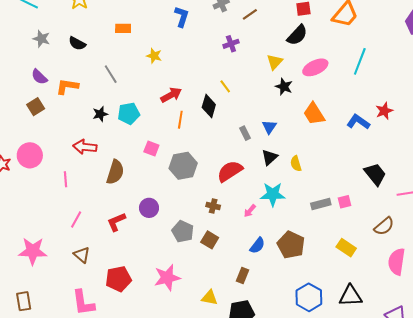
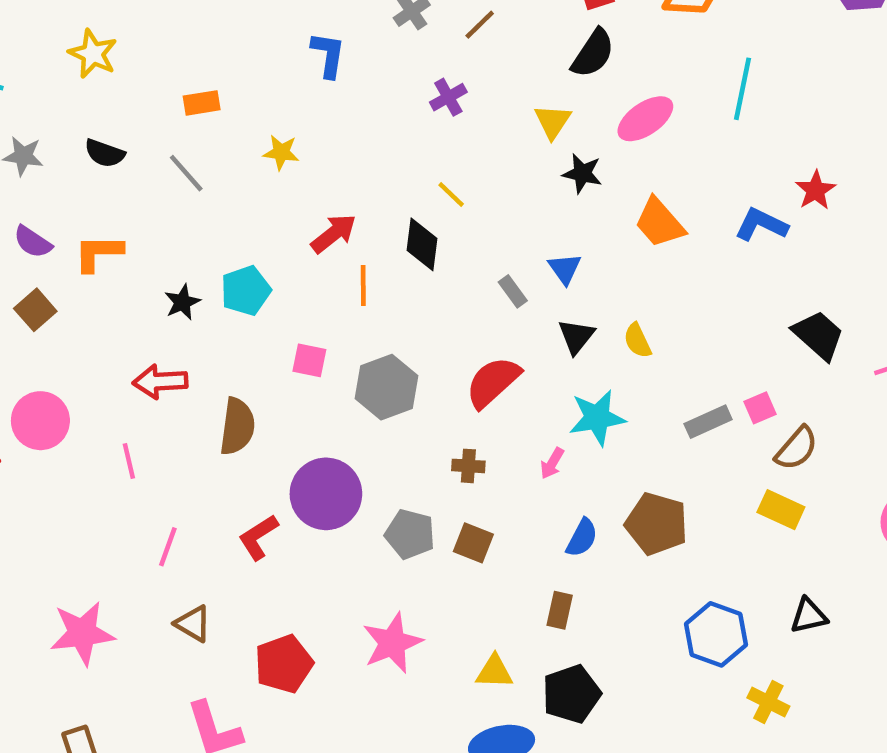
gray line: (111, 74) -> (186, 173), moved
purple circle: (149, 208) -> (326, 494), size x1.6
brown semicircle: (384, 226) -> (796, 448), moved
black triangle: (351, 296) -> (809, 616), size x0.7

